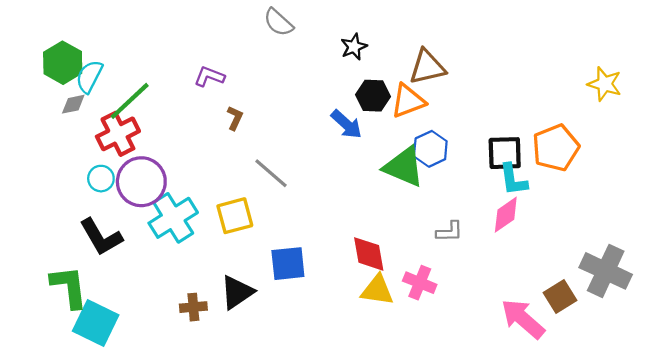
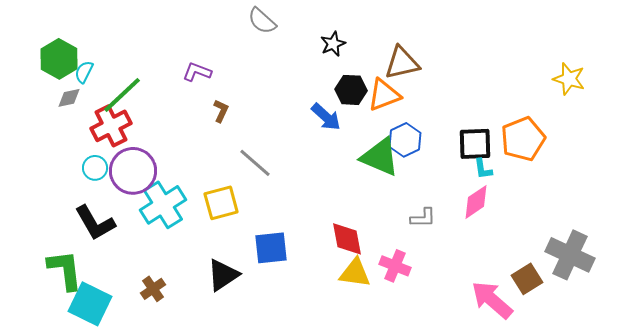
cyan semicircle: (89, 77) -> (84, 72), size x0.7
cyan L-shape: (513, 180) -> (483, 169), size x0.7
brown cross: (193, 307) -> (153, 289), moved, turned -30

